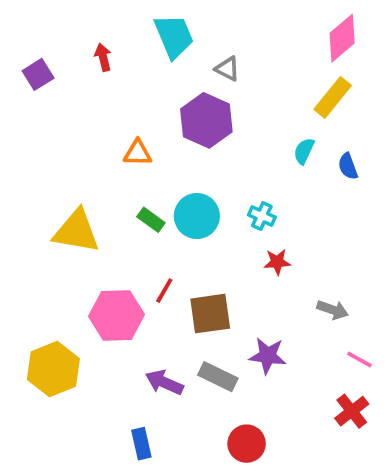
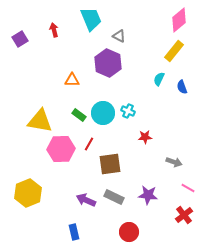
cyan cross: (262, 216) -> (128, 111), moved
red line: (164, 291) -> (89, 144), moved
pink hexagon: (116, 315) -> (61, 149), moved
purple star: (268, 356) -> (148, 195), moved

